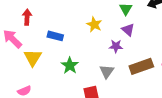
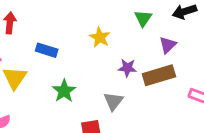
purple triangle: (128, 30) -> (168, 45), moved, turned 32
brown rectangle: (141, 66) -> (159, 75), moved

